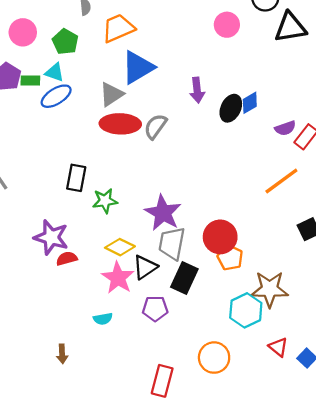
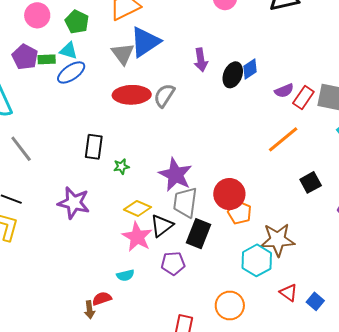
gray triangle: (111, 94) -> (123, 54), moved, turned -30
green star: (105, 201) -> (121, 166), size x0.7
red semicircle: (67, 259) -> (102, 299), moved

